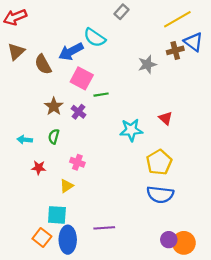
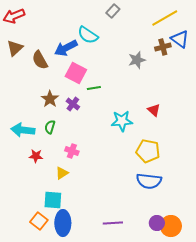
cyan arrow: (25, 140) -> (23, 130), size x1.6
yellow pentagon: (159, 162) -> (148, 151), turned -30
purple line: (104, 228) -> (113, 223), moved

